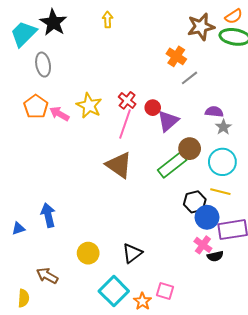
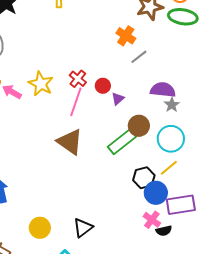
purple semicircle: (214, 112) -> (163, 90), size x1.4
purple triangle: (168, 121) -> (118, 99), size x0.6
yellow line: (220, 192) -> (169, 168), turned -54

